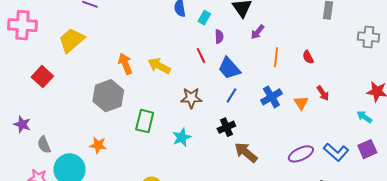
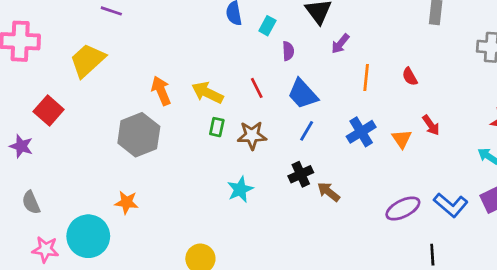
red line: (201, 55) -> (257, 88), moved
green rectangle: (145, 121) -> (217, 127), moved, size x0.6
purple star: (22, 124) -> (21, 146), moved
gray semicircle: (44, 145) -> (31, 202), moved
brown arrow: (246, 152) -> (329, 192), moved, size x0.7

